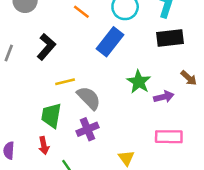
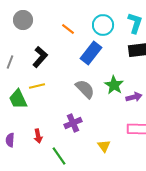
yellow line: (65, 82) -> (37, 86), moved
gray semicircle: (89, 98) -> (85, 89), moved
green trapezoid: (51, 115) -> (18, 99), moved, turned -35

